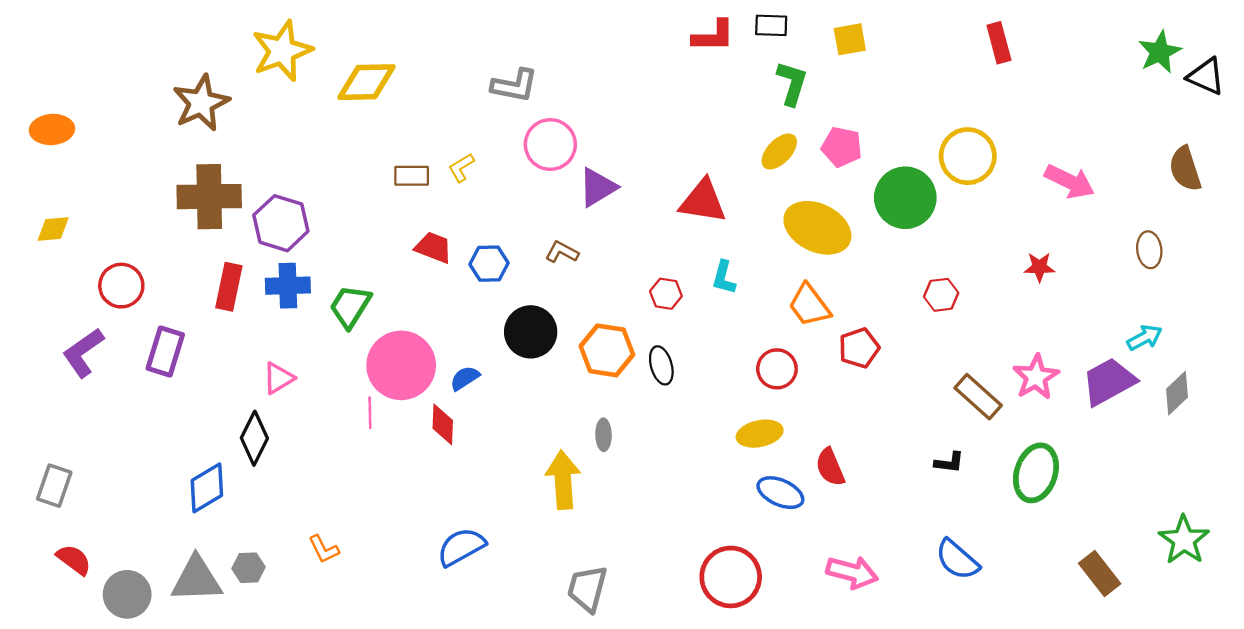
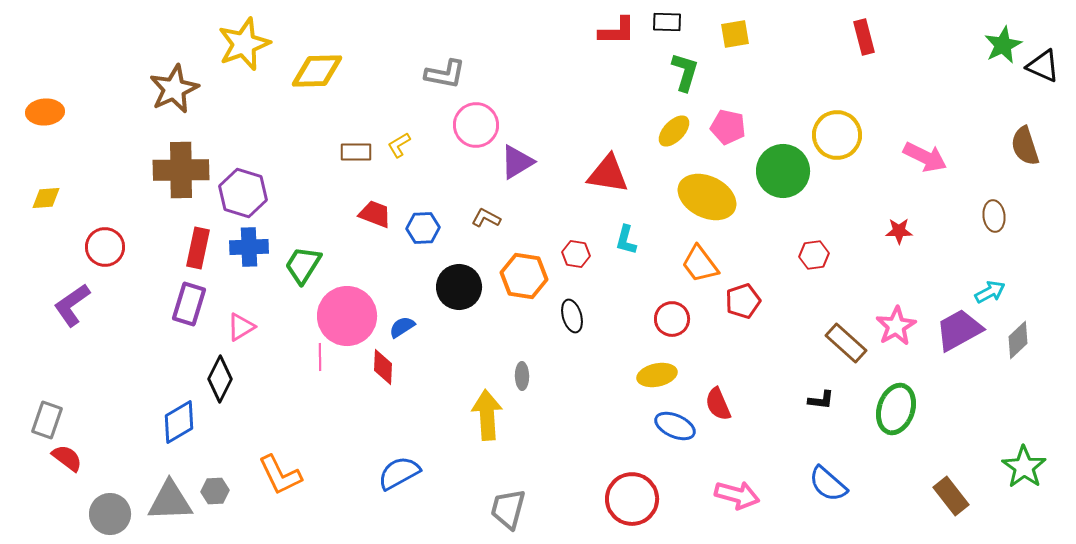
orange hexagon: (607, 350) -> (524, 276), moved
purple rectangle: (165, 352) -> (189, 304), moved
orange L-shape: (324, 549) -> (280, 475), size x1.6
red semicircle: (74, 560) -> (67, 458), moved

